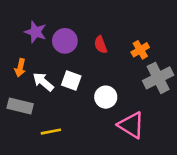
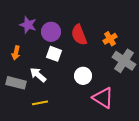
red semicircle: (101, 45) -> (79, 35), size x1.5
gray cross: (158, 78) -> (124, 61), turned -30
white square: (71, 80) -> (54, 54), moved
white arrow: (43, 82) -> (38, 75), moved

